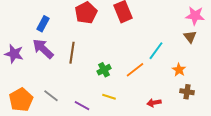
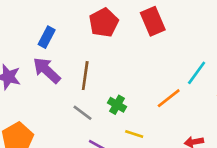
green cross: (104, 70) -> (117, 105), moved, turned -32
gray line: (51, 96) -> (83, 113), moved

